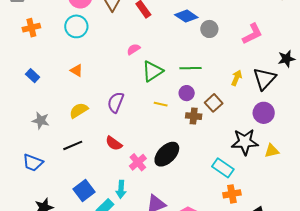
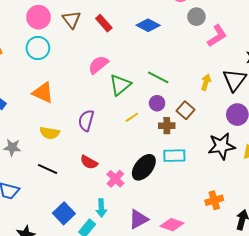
gray circle: (209, 29) -> (196, 17), moved
pink semicircle: (133, 49) -> (98, 65), size x1.5
green line: (190, 68) -> (158, 77), turned 35
orange triangle: (77, 70) -> (43, 93), size x1.6
yellow line: (161, 104) -> (132, 117), turned -40
yellow semicircle: (79, 110) -> (50, 133), turned -132
black line: (73, 145) -> (48, 169), turned 54
cyan rectangle: (223, 168) -> (174, 156), moved, turned -30

